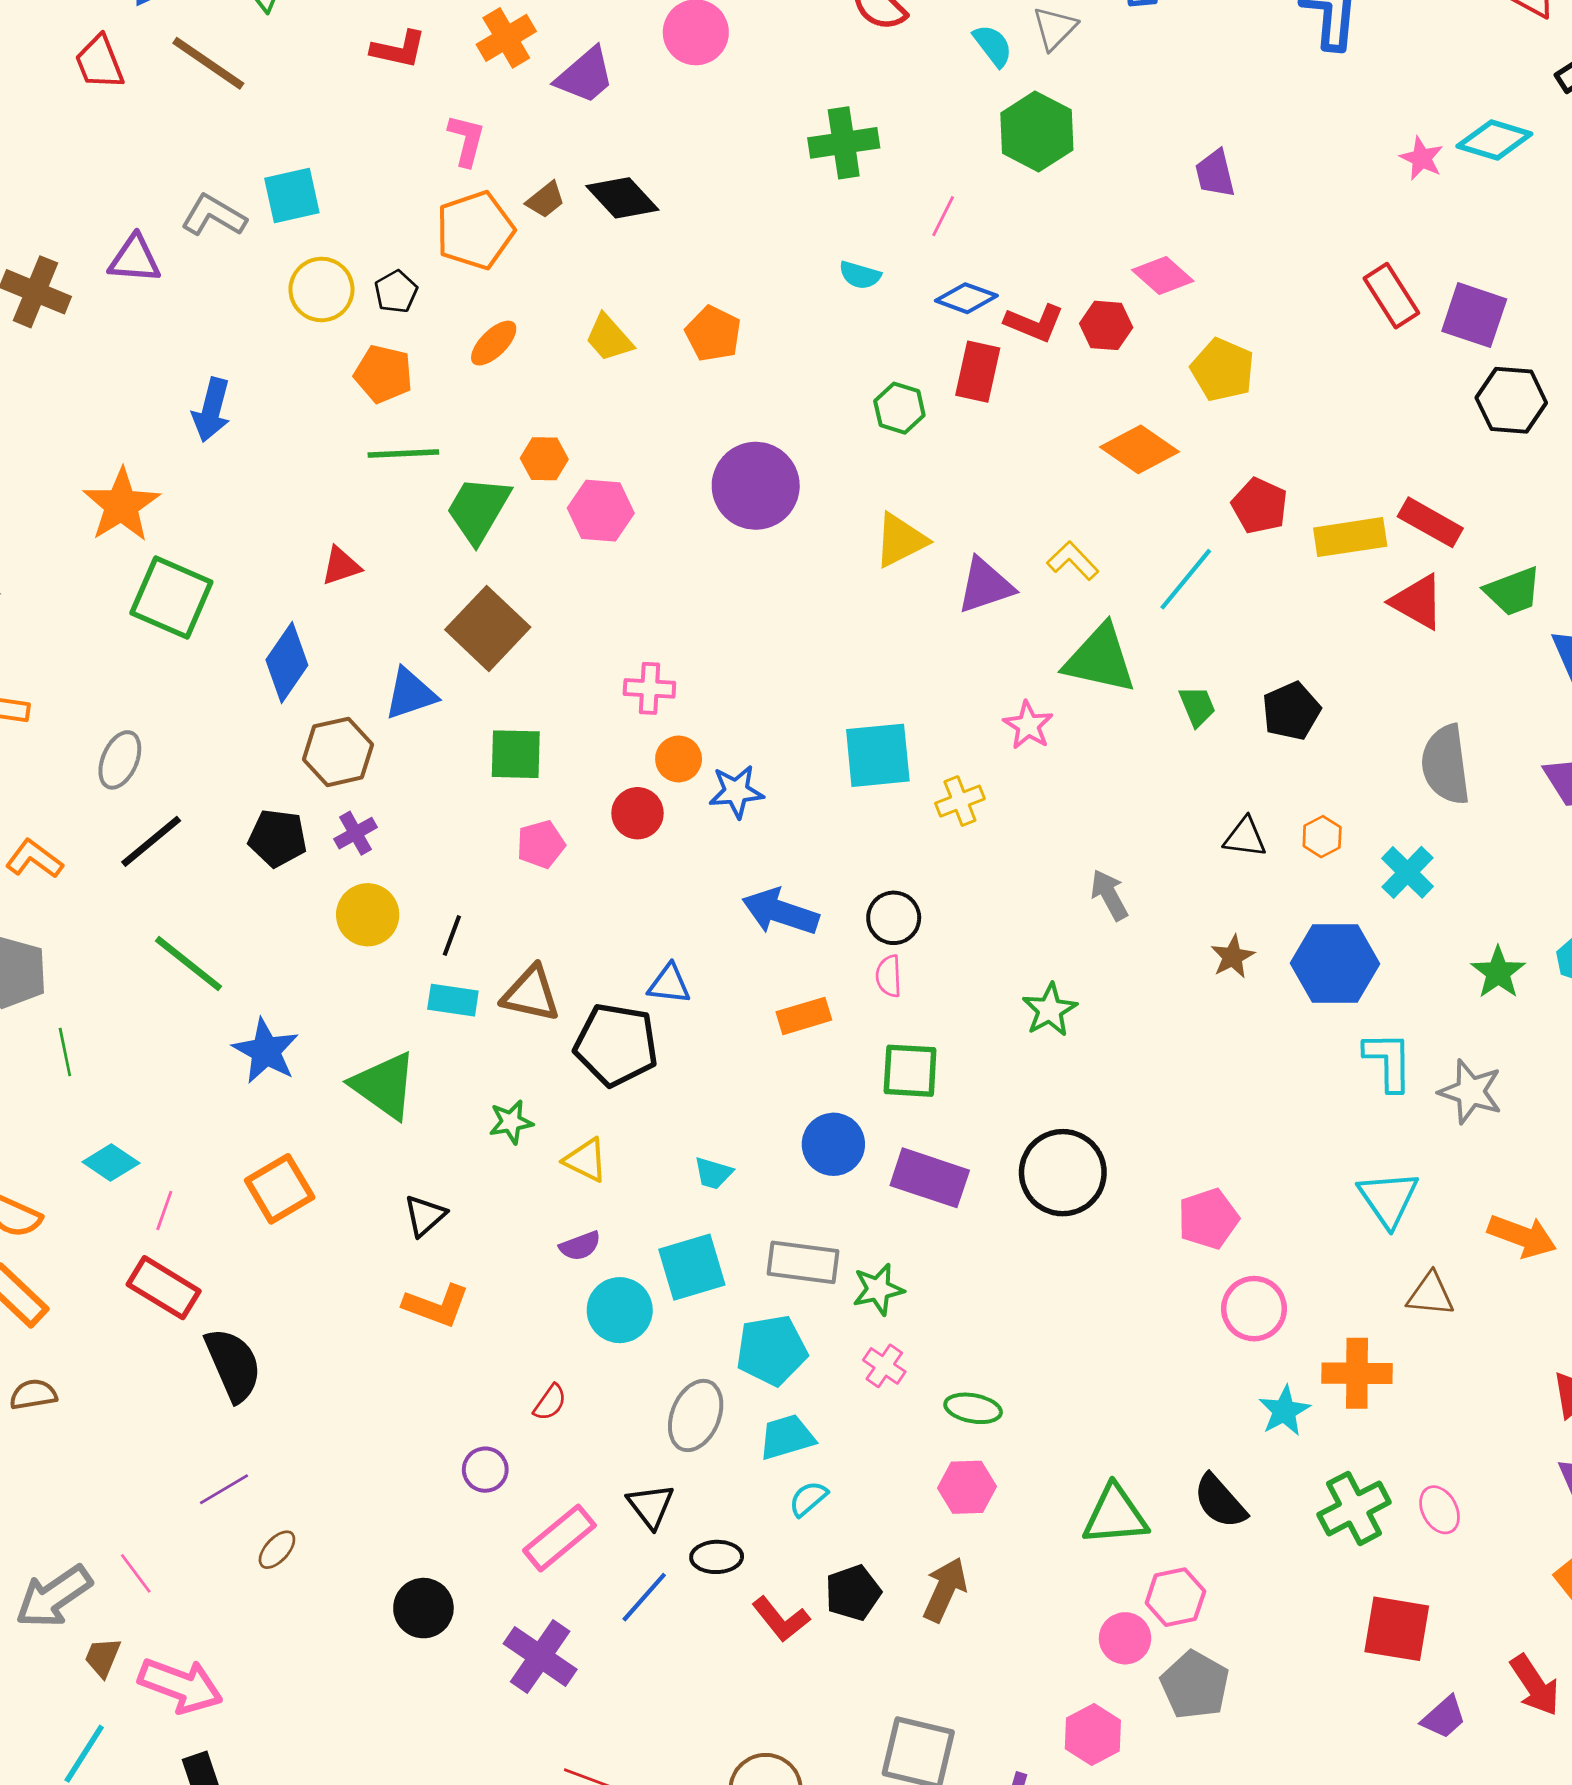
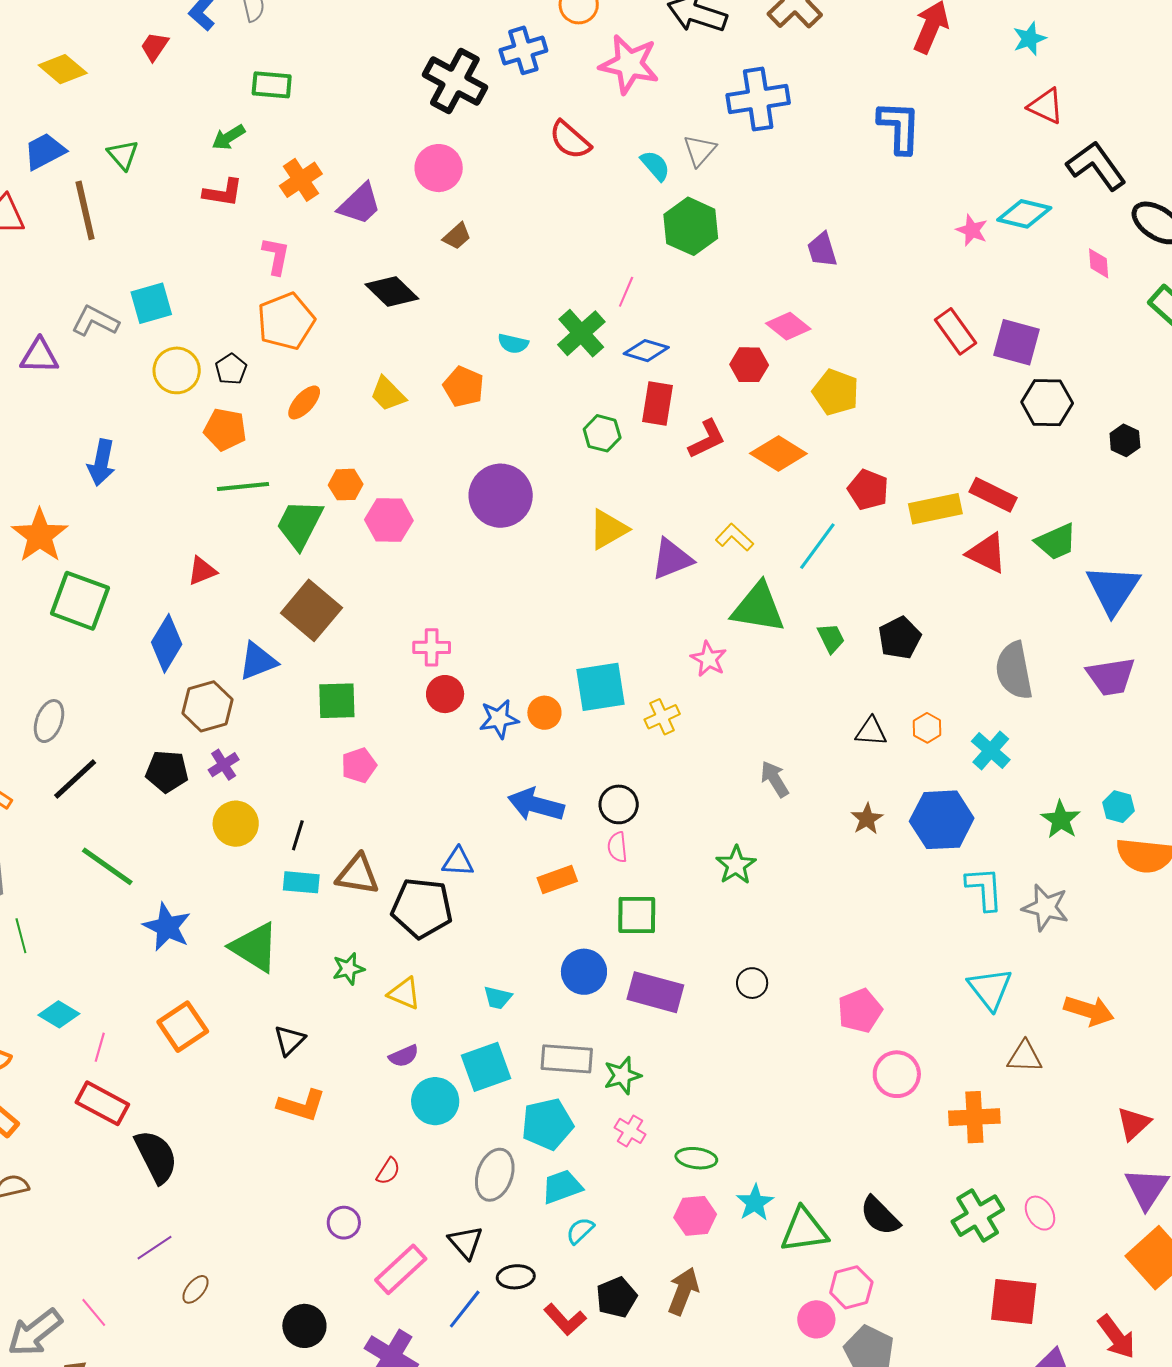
brown line: (208, 63) -> (85, 210), turned 46
green cross: (844, 143) -> (581, 333), moved, turned -30
brown trapezoid: (545, 200) -> (457, 236), moved
cyan semicircle: (860, 275) -> (513, 344), moved
red L-shape: (1034, 323) -> (707, 439), moved, turned -45
orange circle: (679, 759) -> (544, 713), moved
red circle: (638, 813) -> (445, 694), moved
black circle: (1063, 1173) -> (752, 983), size x0.5
cyan star: (1284, 1411) -> (755, 1203), moved

